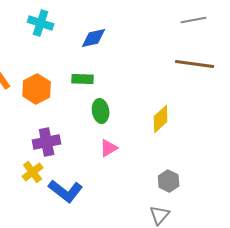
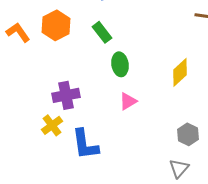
green rectangle: (83, 79) -> (102, 32), turned 50
orange hexagon: (37, 89) -> (56, 25), moved
blue L-shape: (66, 191) -> (85, 144), turned 44

